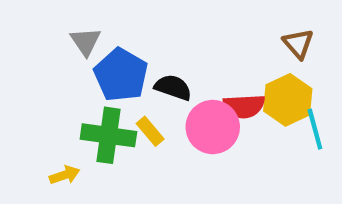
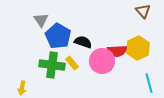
brown triangle: (298, 44) -> (143, 11), moved
cyan line: (315, 129) -> (149, 83), moved
yellow arrow: (65, 175) -> (22, 88), moved, turned 120

